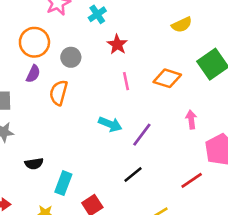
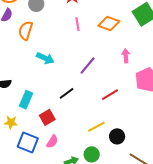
cyan arrow: (110, 124) -> (45, 58), moved
black line: (133, 174) -> (67, 93), moved
red line: (192, 180) -> (110, 95), moved

